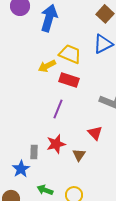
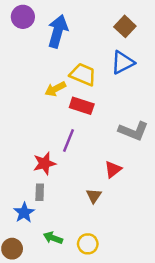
red triangle: (95, 133) -> (113, 169), turned 35
red star: (56, 144) -> (45, 163), moved

